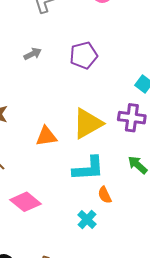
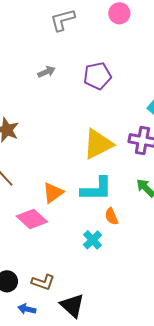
orange triangle: (46, 136) -> (53, 193), moved, turned -30

